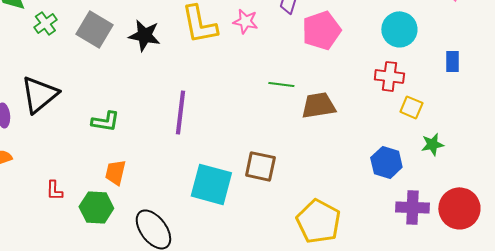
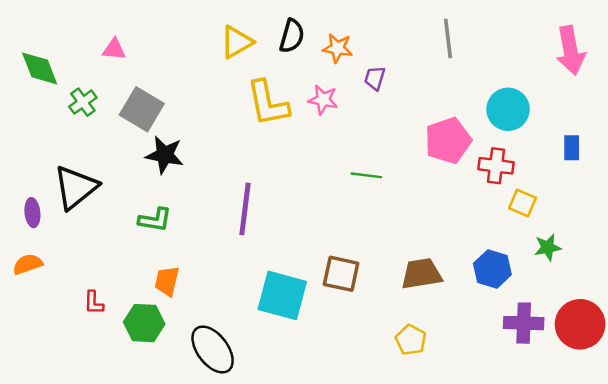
pink pentagon: (321, 30) -> (448, 141), moved
black star: (144, 35) -> (165, 155), moved
brown trapezoid: (318, 105) -> (422, 274), moved
yellow pentagon: (318, 221) -> (411, 340), size x0.6

